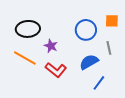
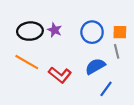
orange square: (112, 21) -> (120, 32), moved
purple star: (51, 46) -> (55, 30), moved

